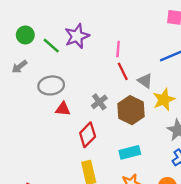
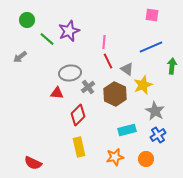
green circle: (25, 35) -> (27, 20), moved
gray ellipse: (51, 85) -> (70, 73), moved
cyan rectangle: (130, 152) -> (127, 130), moved

